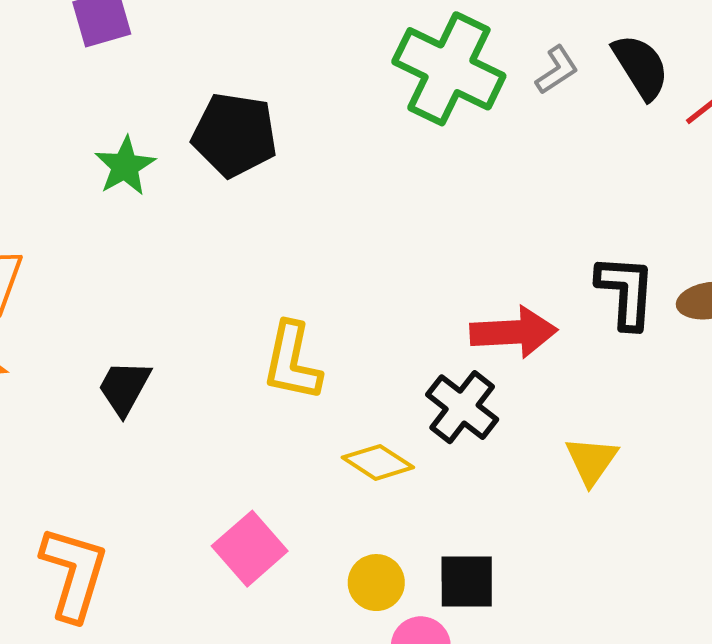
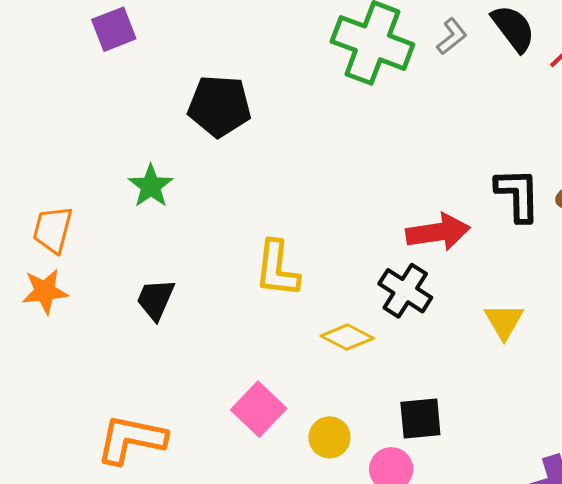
green star: (125, 166) -> (151, 186), moved
orange L-shape: (74, 573) -> (131, 439), turned -90
yellow circle: (376, 583) -> (329, 437), moved

